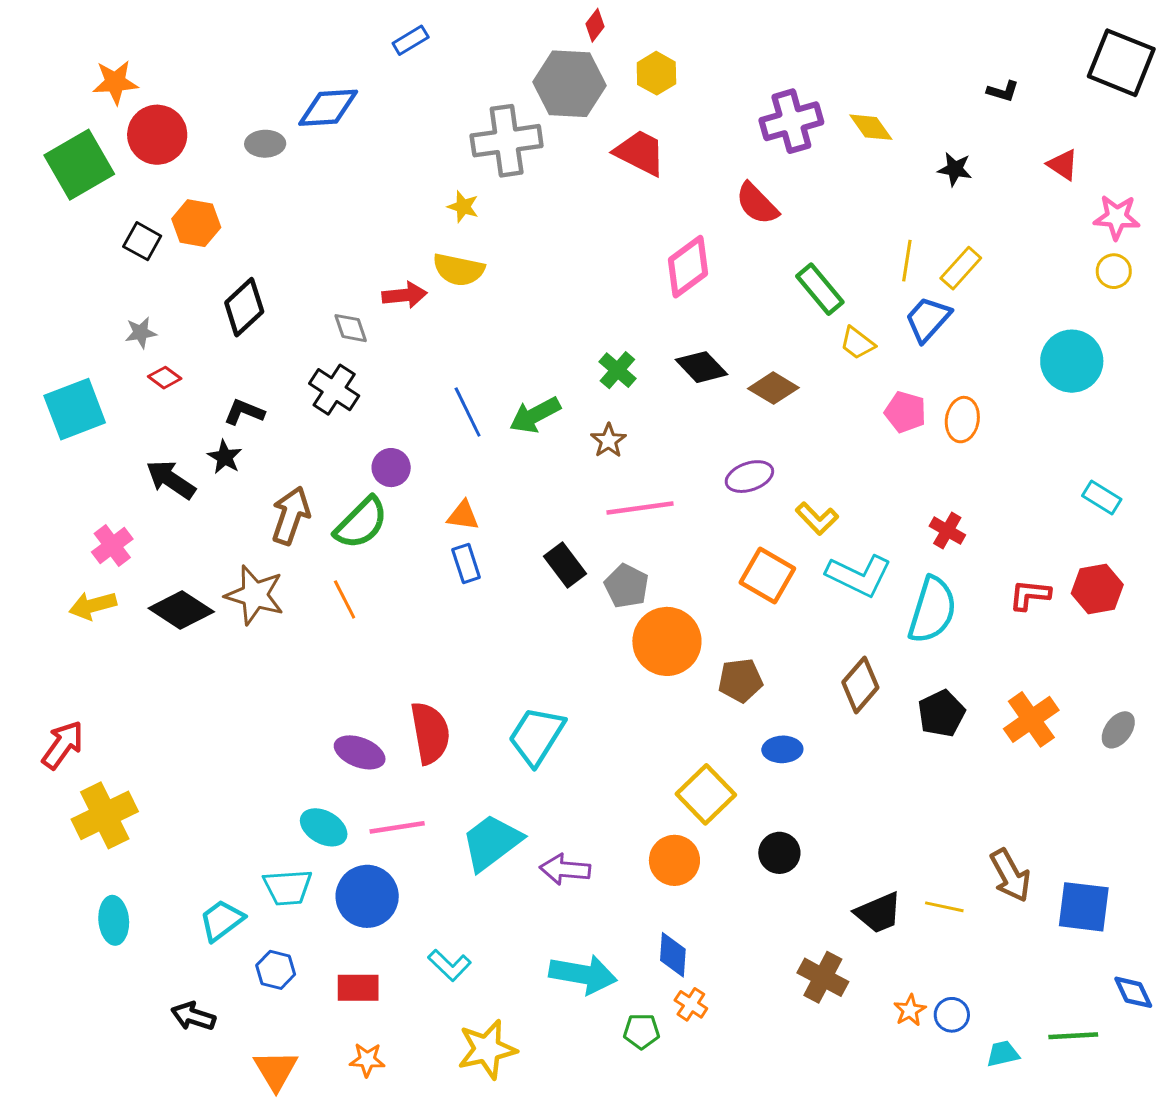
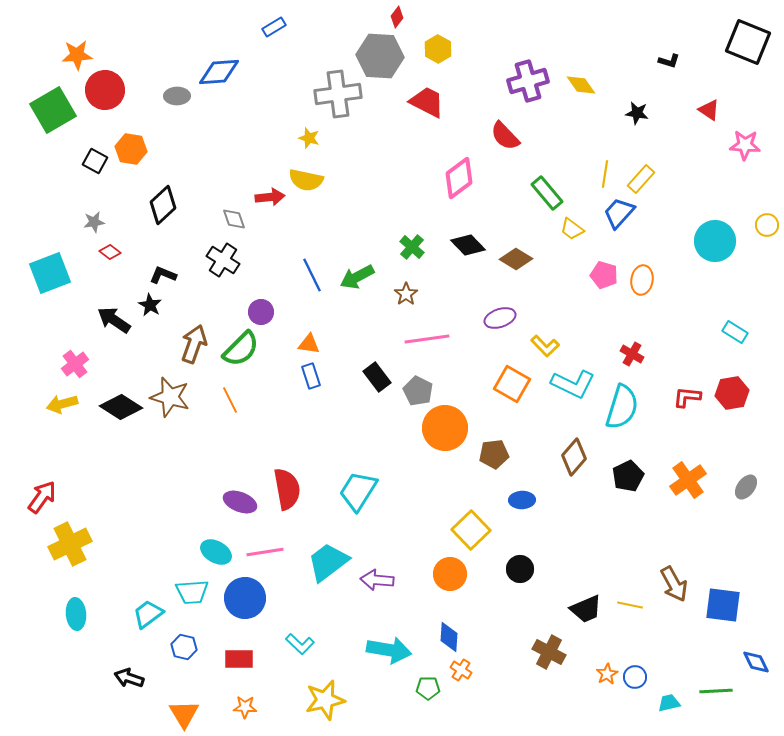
yellow circle: (1114, 271) -> (767, 225), moved

